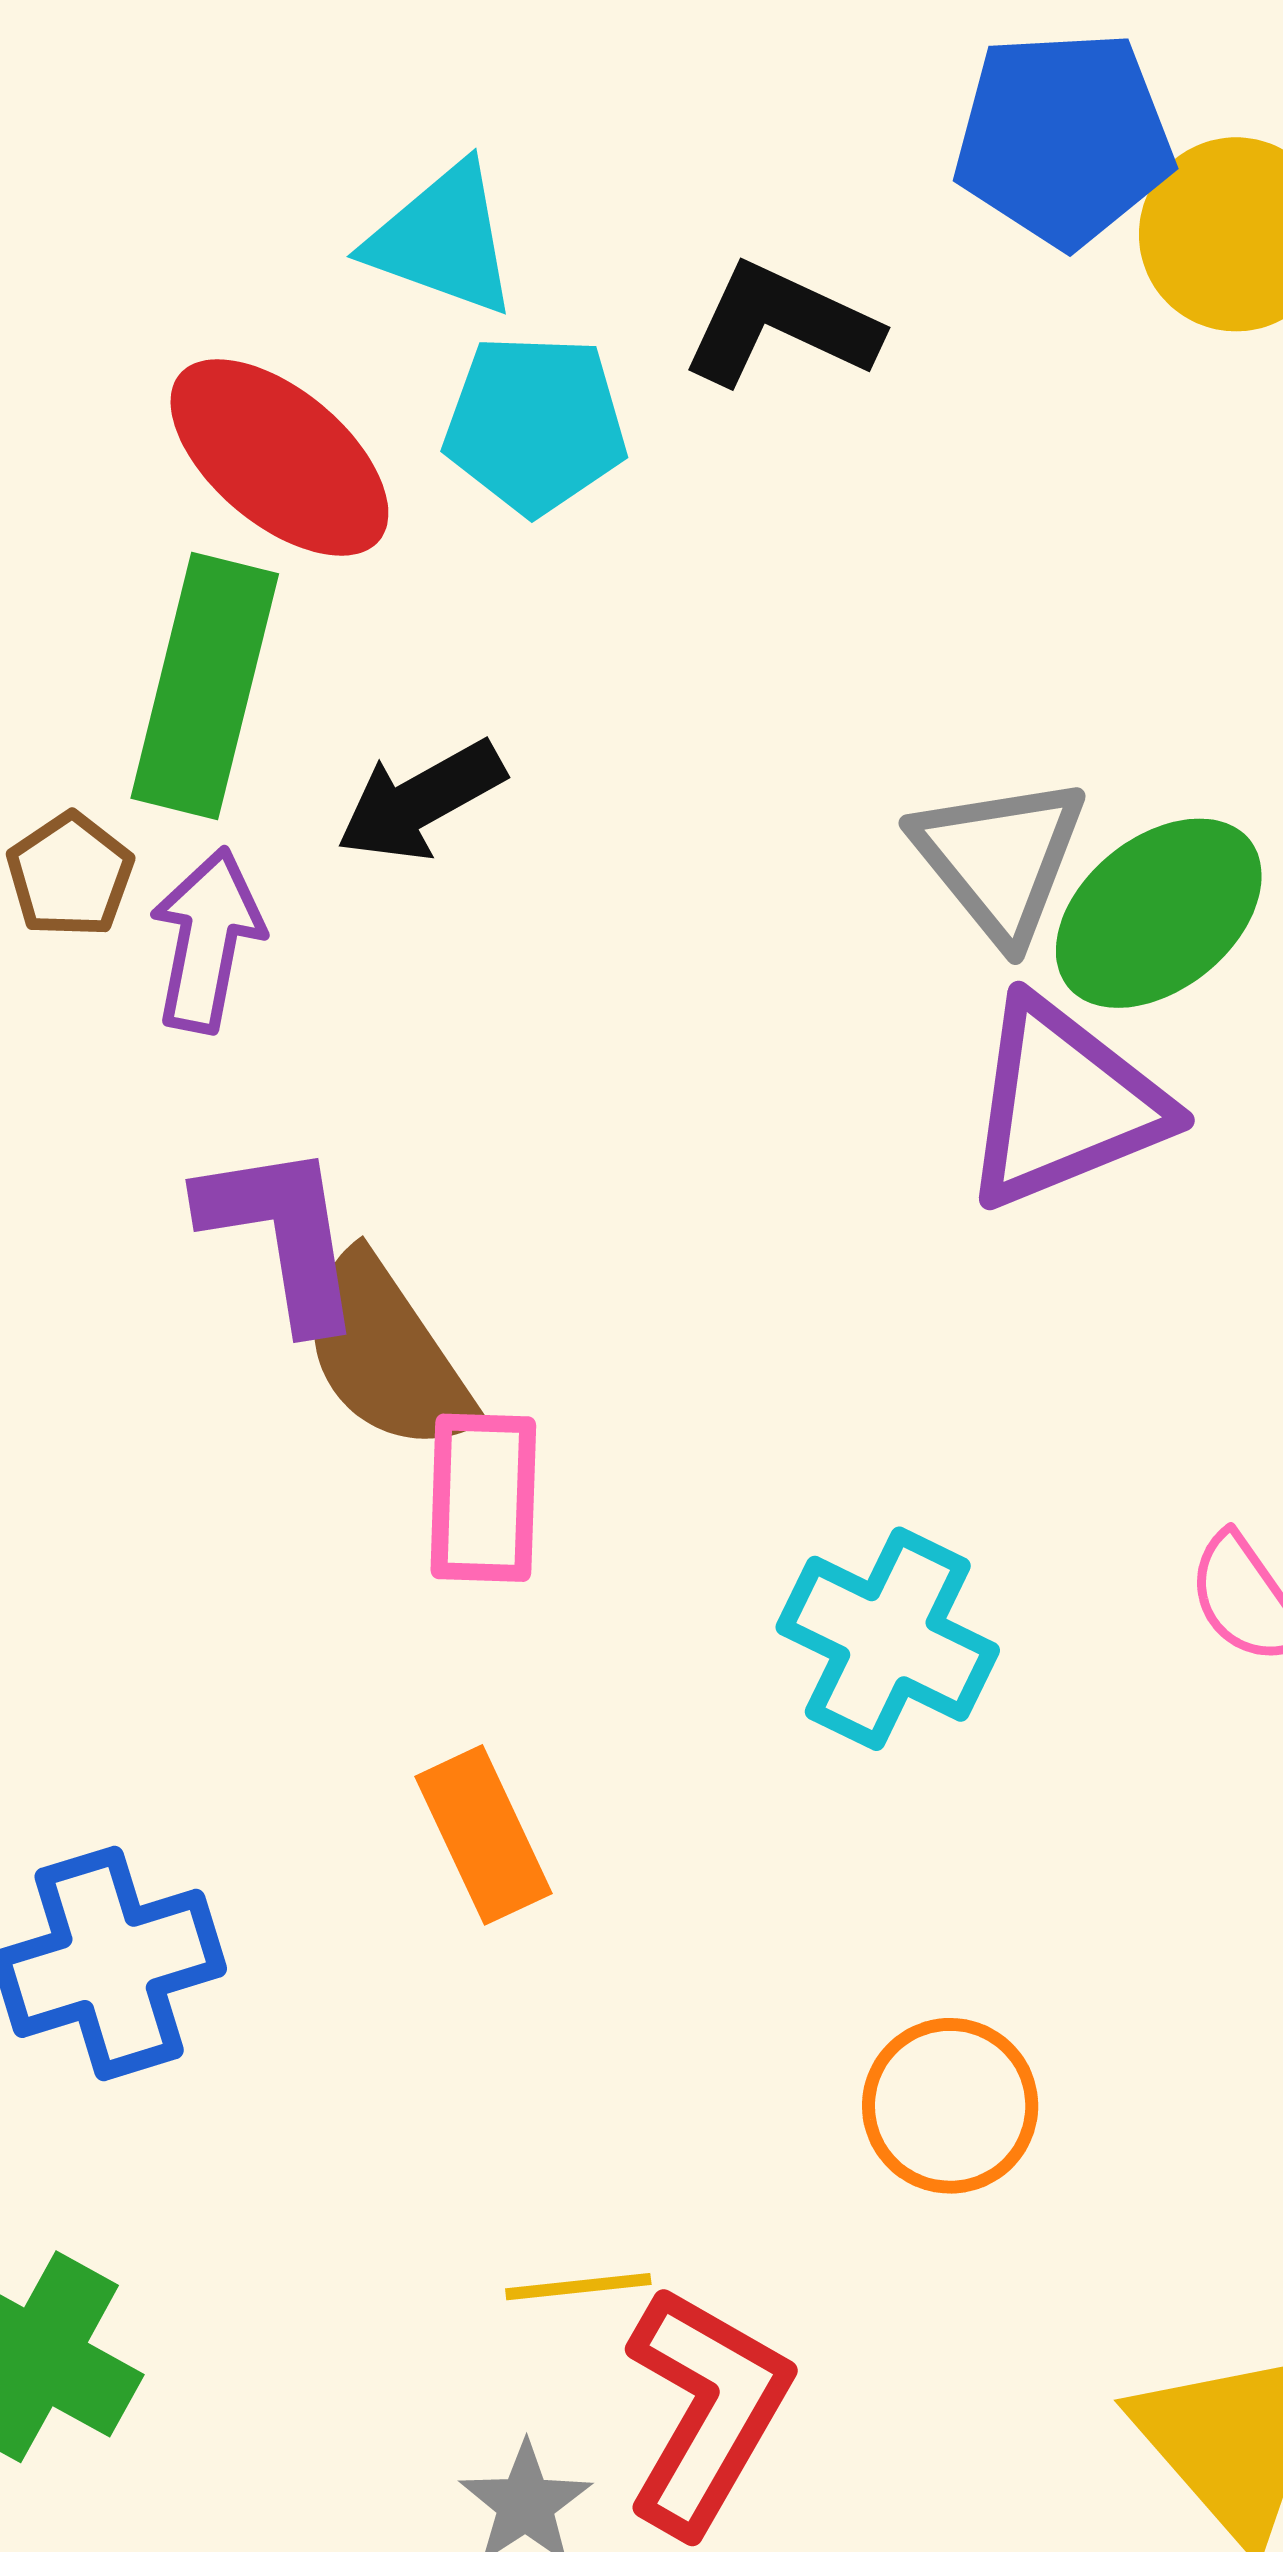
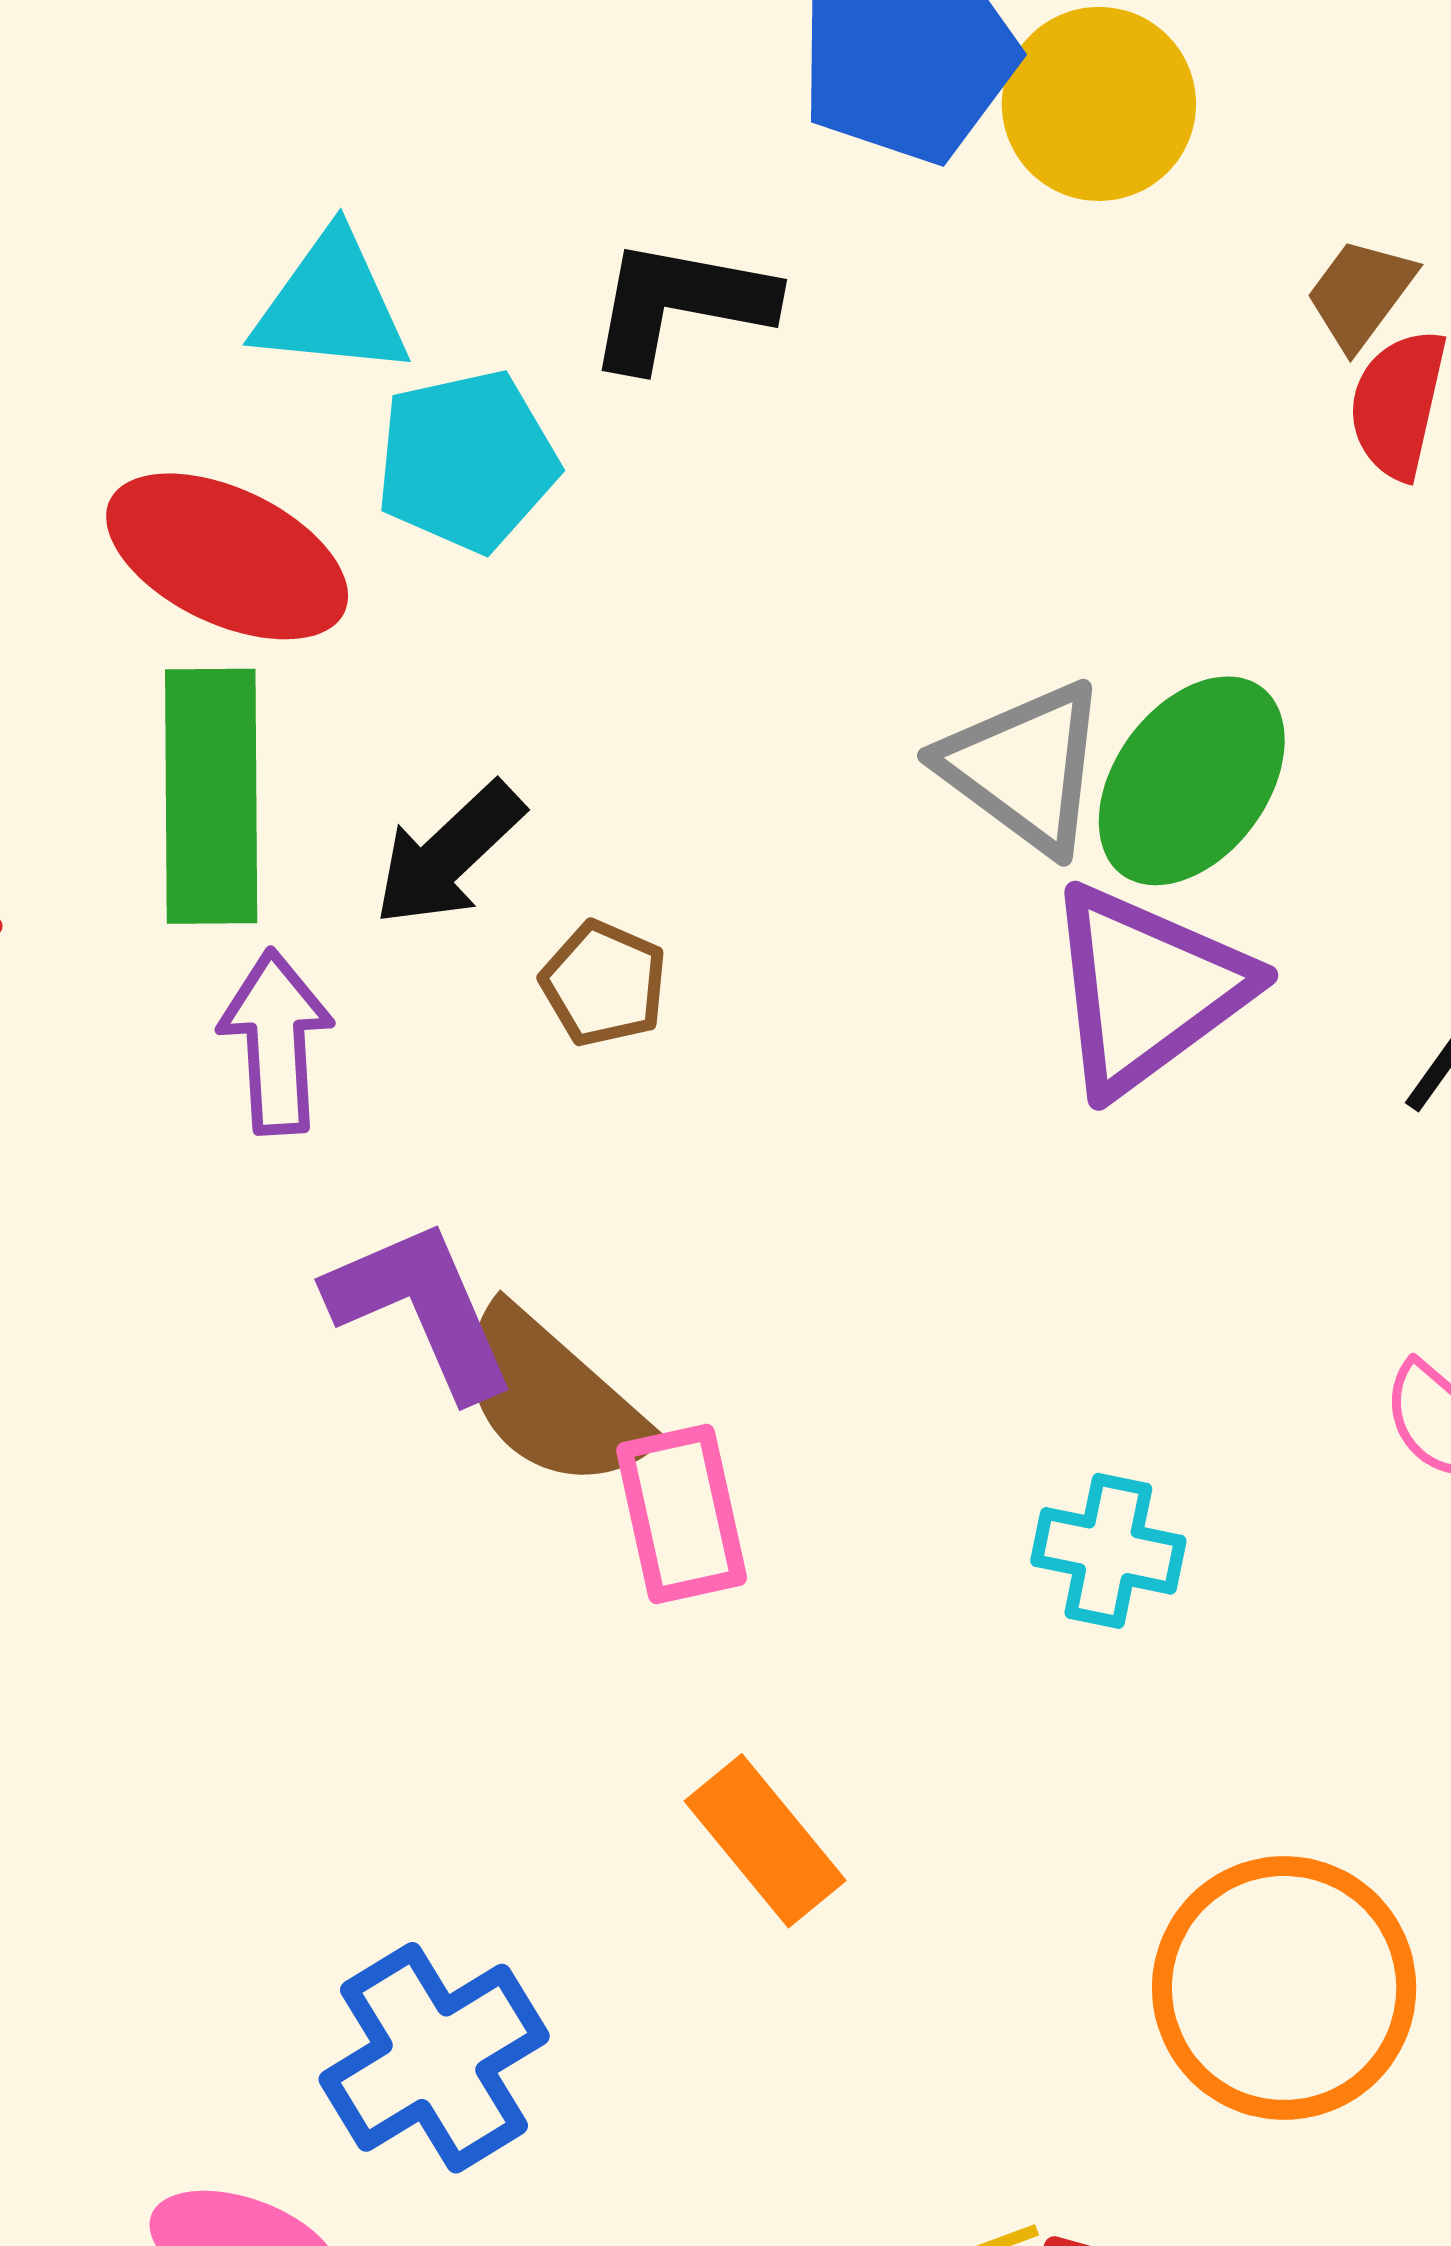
brown pentagon: (70, 875) -> (604, 984), moved
cyan cross: (888, 1639) -> (1108, 1551), size x0.7
orange circle: (950, 2106) -> (1284, 1988), size x1.5

